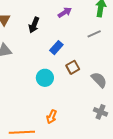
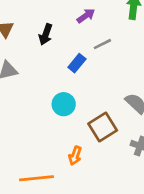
gray line: (94, 34) -> (102, 44), moved
brown square: (73, 67) -> (103, 127), moved, size x1.5

